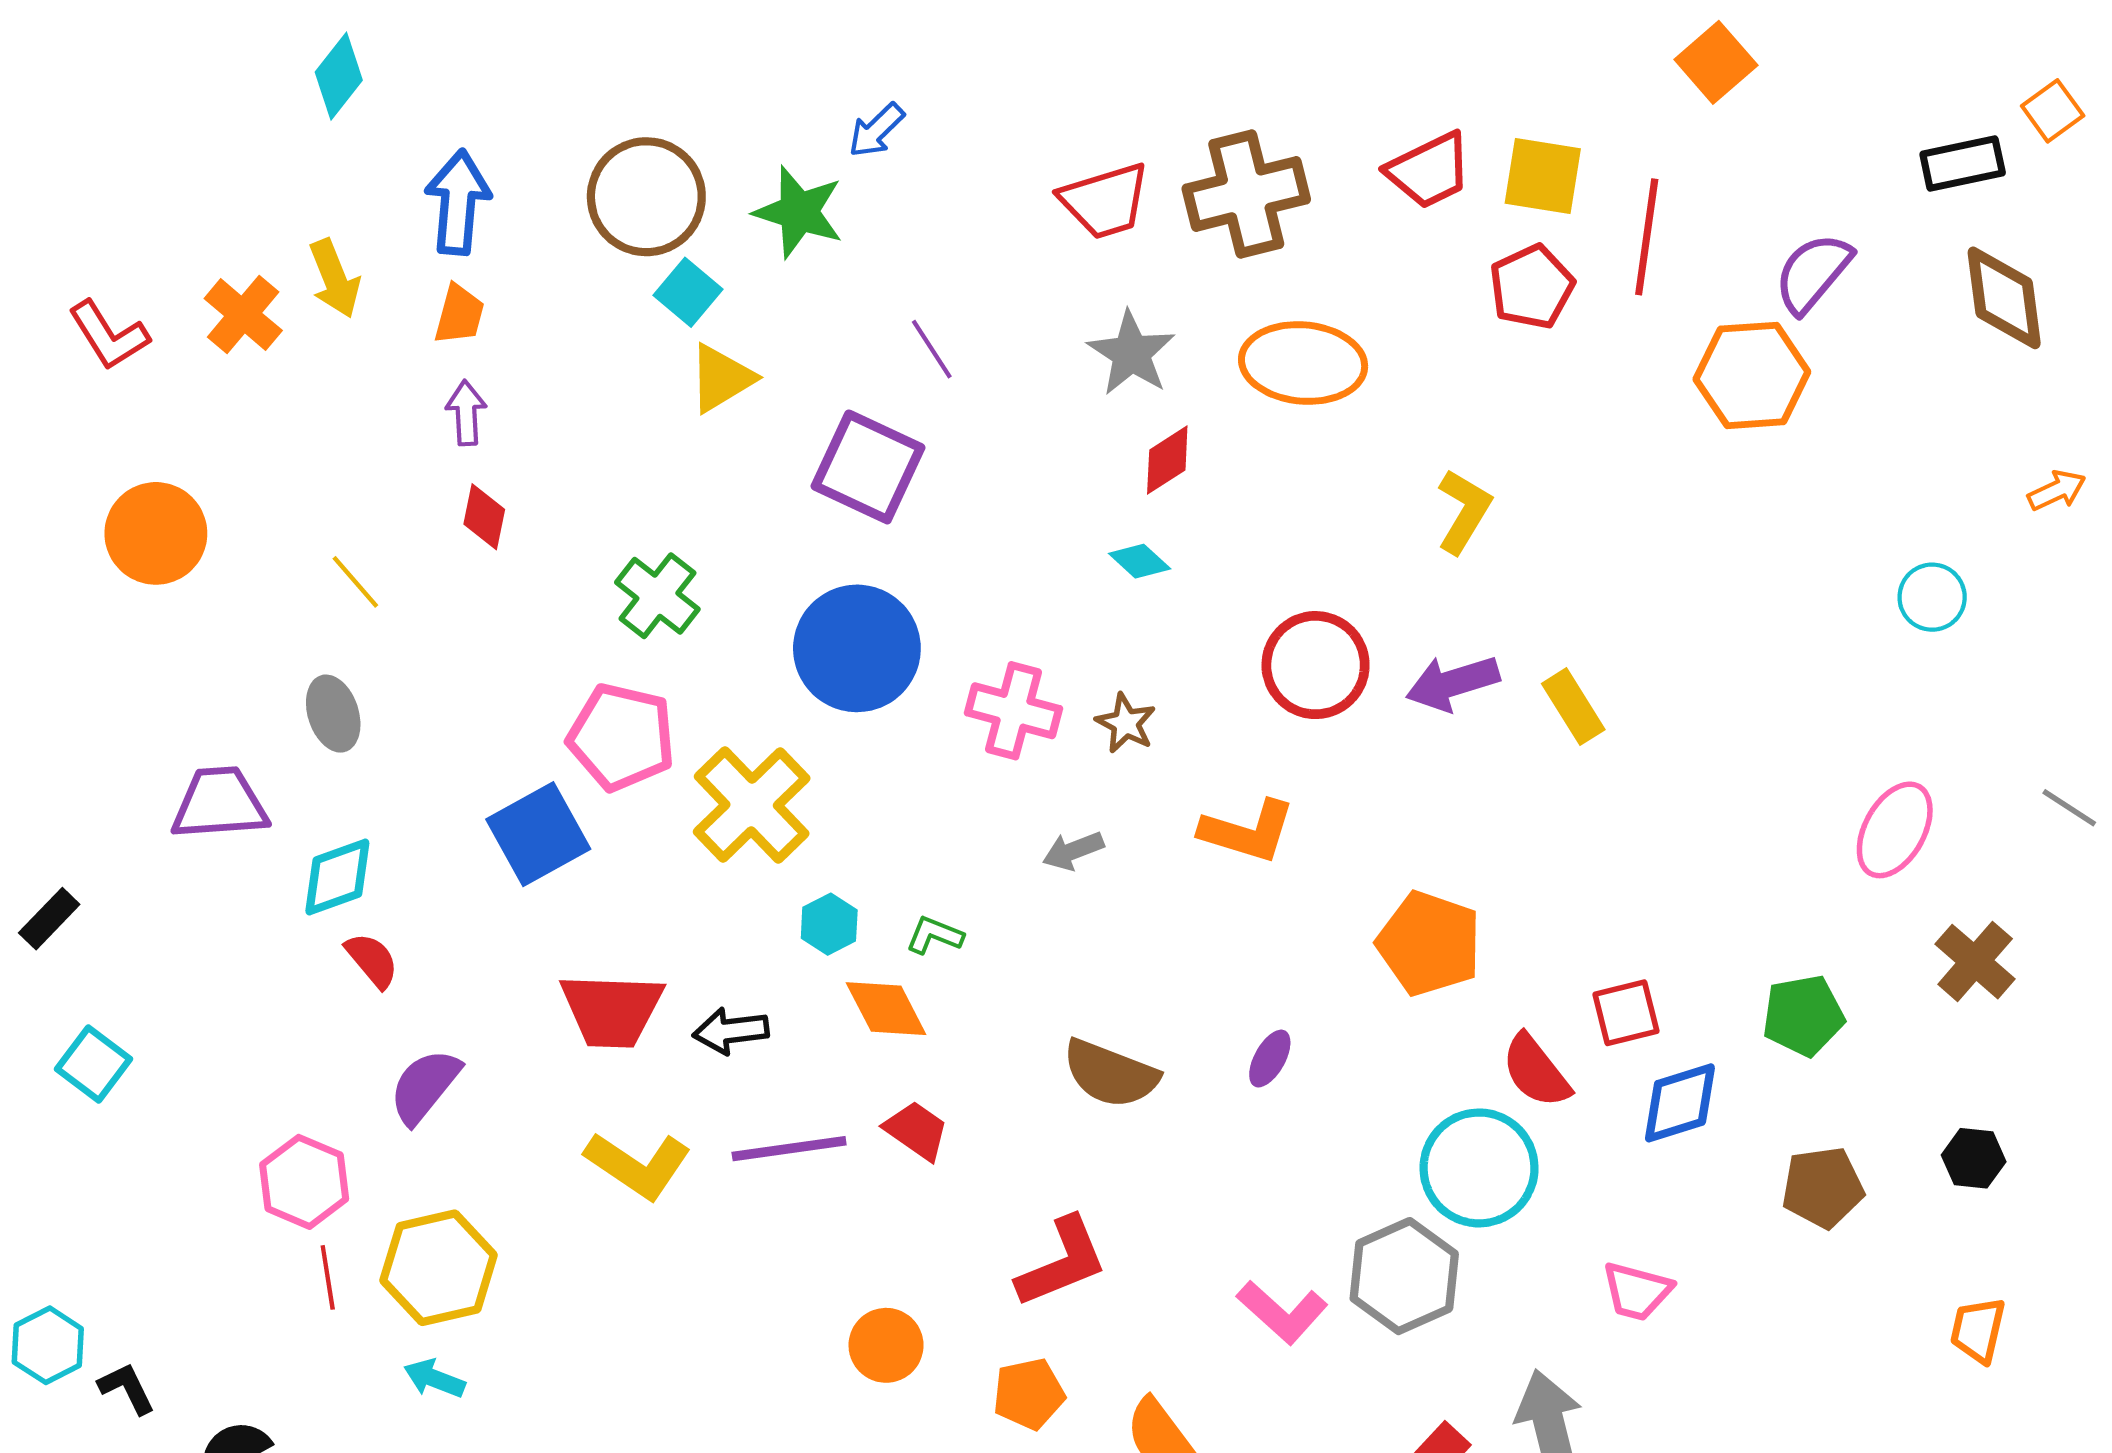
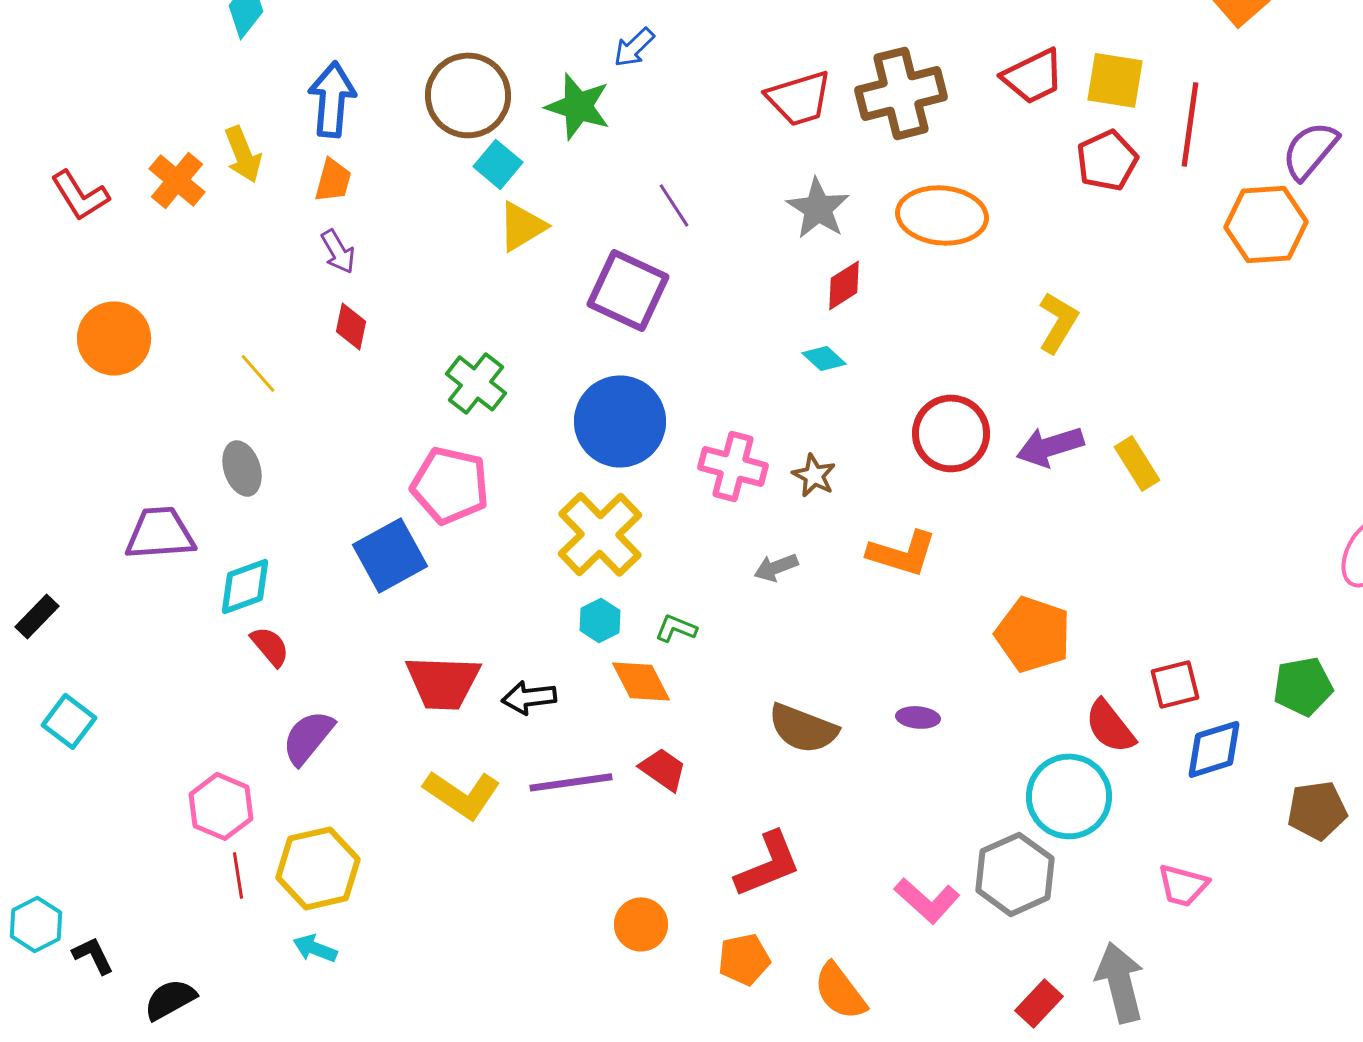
purple arrow: (466, 413) -> (338, 251), turned 153
yellow cross: (752, 805) -> (600, 534), moved
purple ellipse: (1270, 1059) -> (918, 717), turned 66

